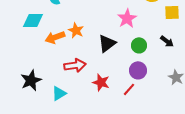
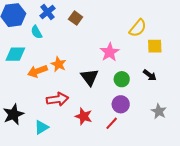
black triangle: (107, 43) -> (90, 77), turned -30

